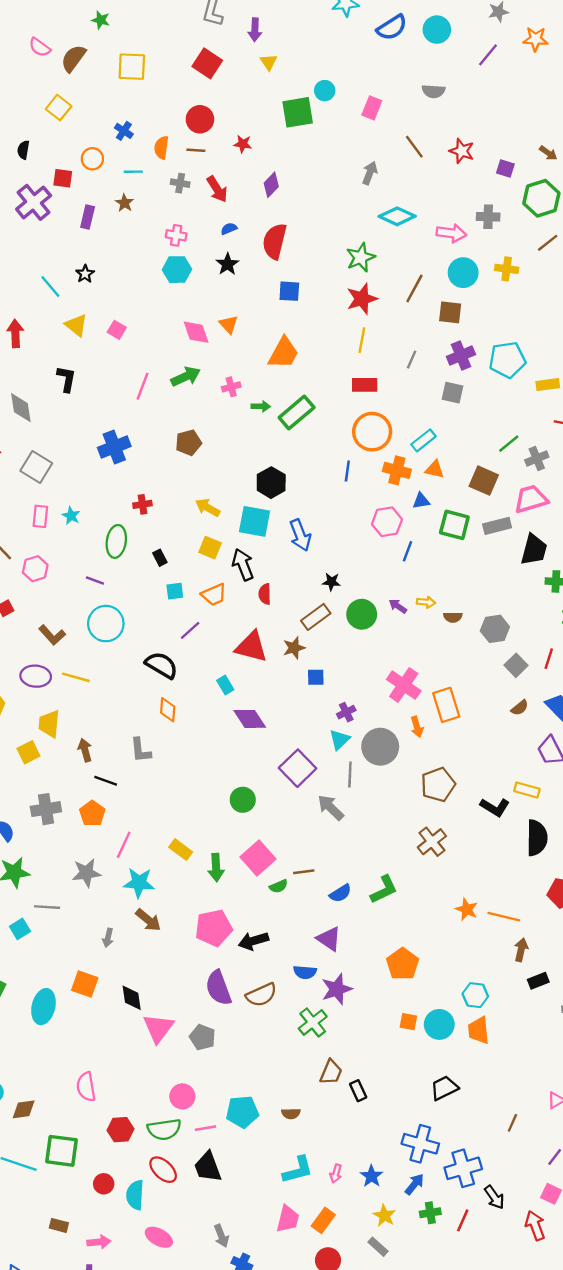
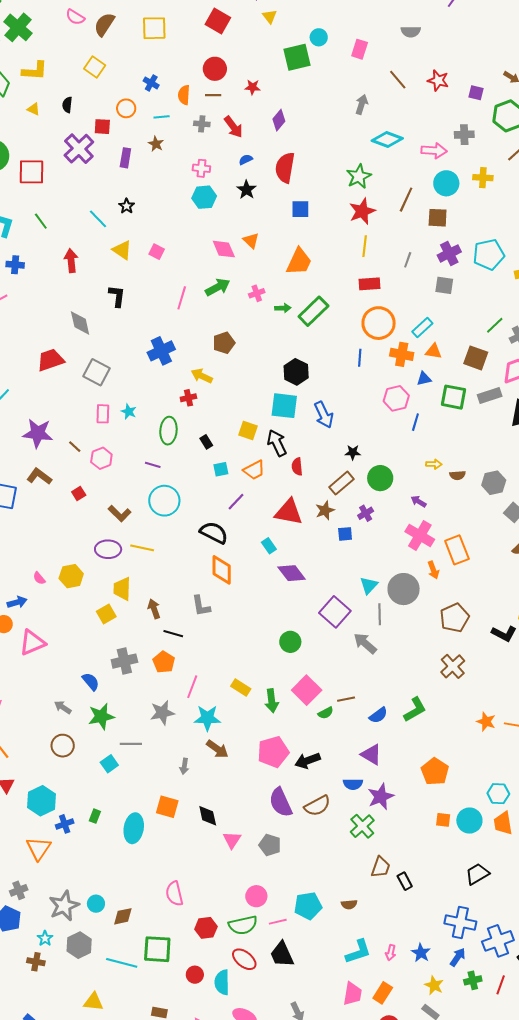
yellow arrow: (208, 508) -> (202, 376), moved
purple arrow: (398, 606) -> (418, 501), moved
orange diamond: (168, 710) -> (222, 570), size x1.4
purple cross: (346, 712) -> (366, 513), moved
pink triangle: (158, 1028) -> (232, 840), size x0.7

